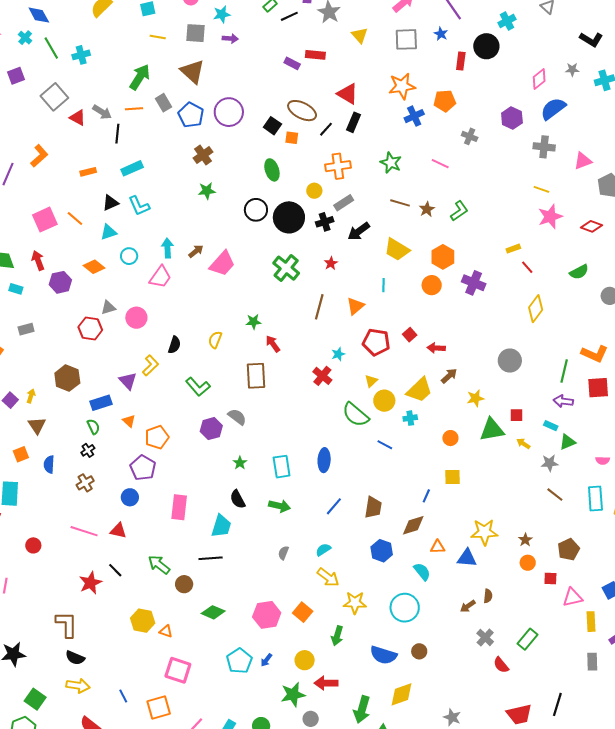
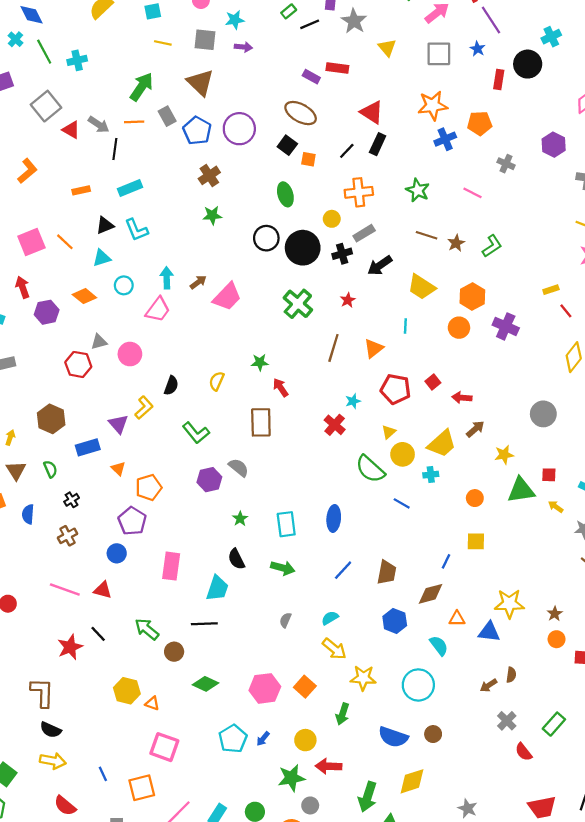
brown ellipse: (302, 111) -> (301, 113), moved
green semicircle: (93, 427) -> (50, 469), moved

